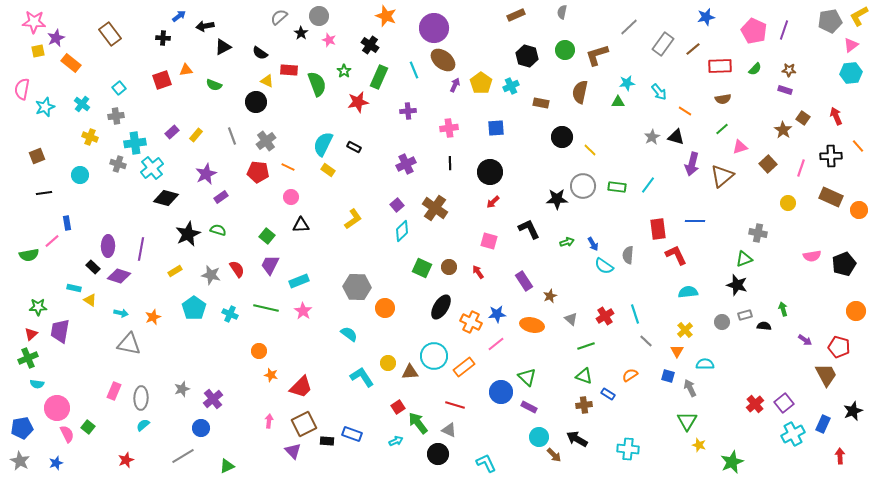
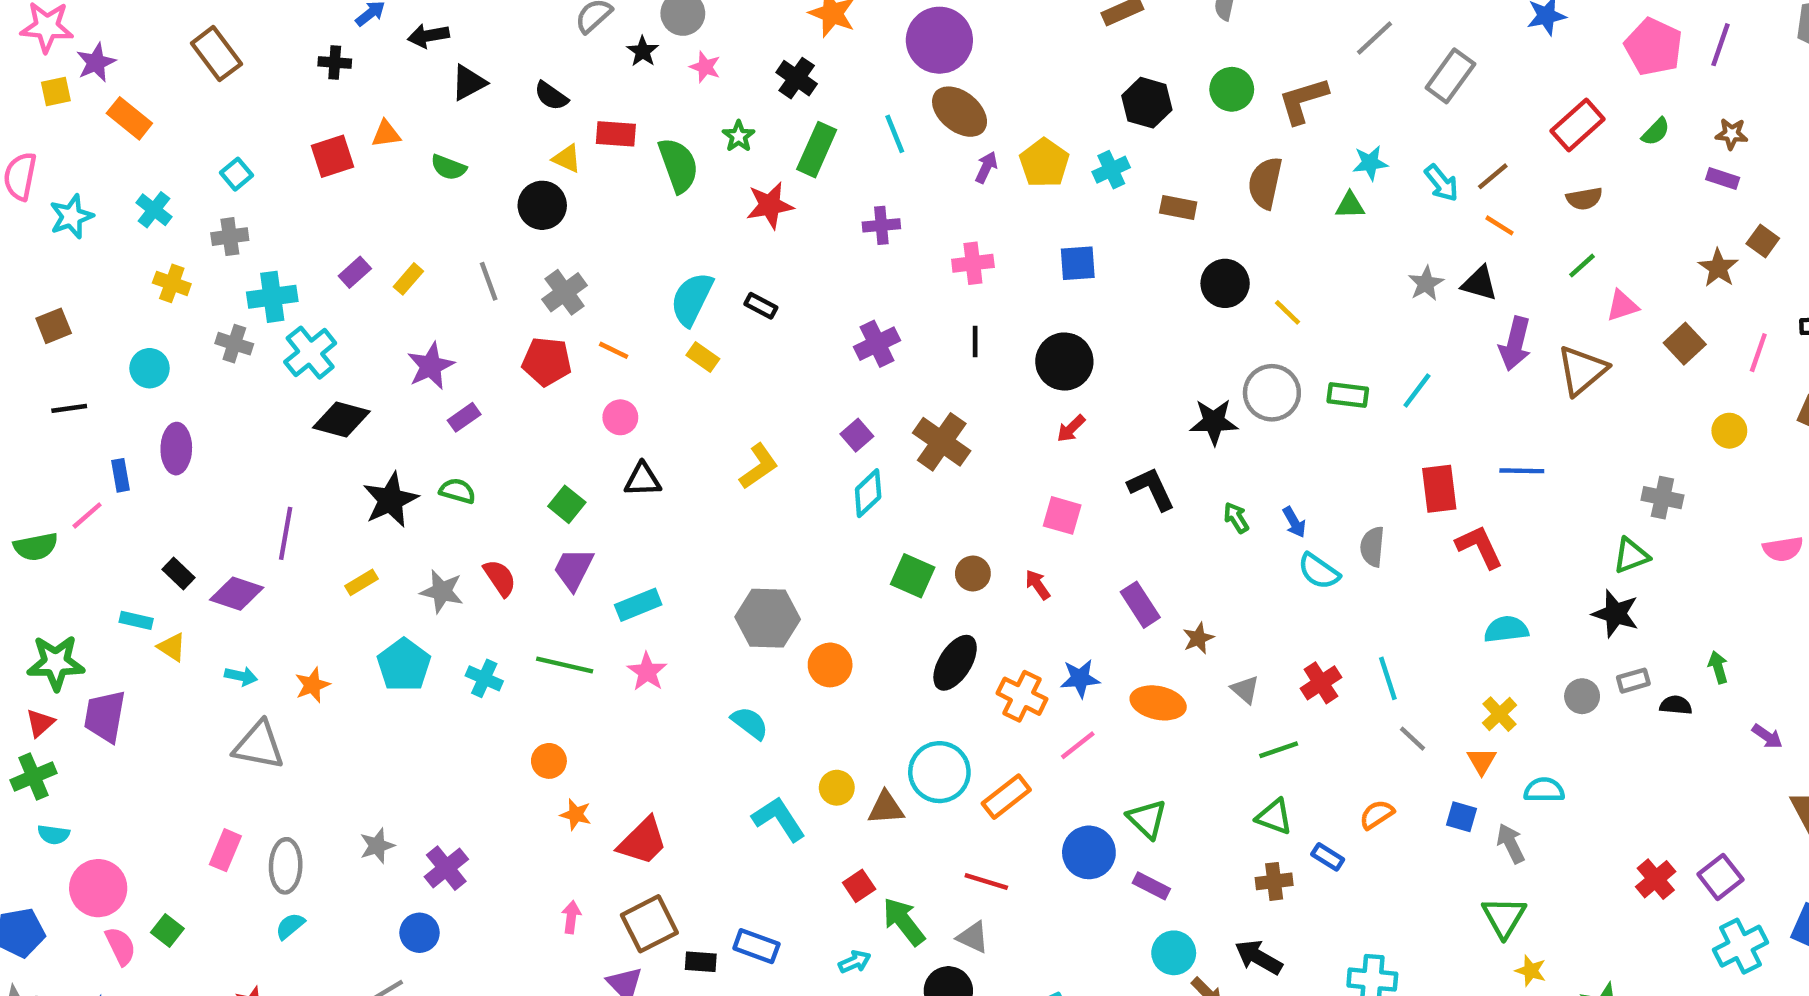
brown line: (693, 49) -> (1493, 176), moved
red rectangle: (720, 66) -> (1578, 125), turned -40
green arrow: (567, 242) -> (1236, 518), turned -104
purple ellipse: (108, 246) -> (176, 449), moved
green star: (38, 307) -> (56, 663), size x1.4

